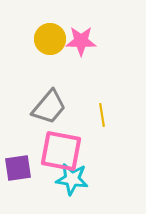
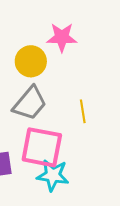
yellow circle: (50, 39) -> (31, 61), moved

